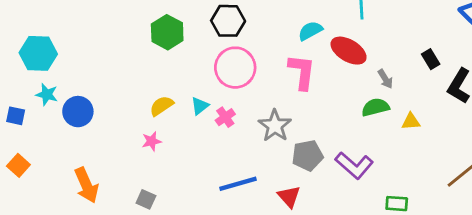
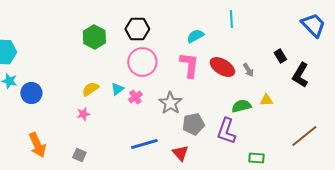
red ellipse: (349, 51) -> (222, 67), moved
green semicircle: (375, 107) -> (241, 106), moved
purple L-shape: (354, 165) -> (226, 131), turned 68

